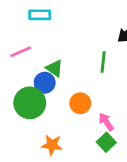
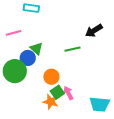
green line: (103, 62) -> (72, 49), turned 63
green square: (106, 142) -> (57, 92), moved
orange star: (52, 145) -> (51, 102), moved

